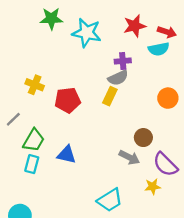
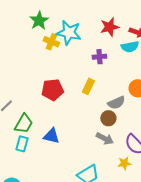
green star: (51, 19) -> (39, 21), turned -30
gray semicircle: (118, 78) -> (116, 103), moved
yellow cross: (35, 85) -> (51, 42), moved
brown circle: (143, 138) -> (108, 118), moved

